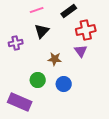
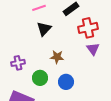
purple cross: (16, 43) -> (18, 63), moved
purple triangle: (81, 51) -> (93, 49), moved

